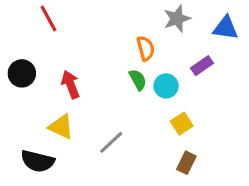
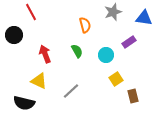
orange semicircle: (146, 48) -> (85, 25), moved
black circle: (22, 73) -> (14, 35), moved
green semicircle: (138, 80) -> (77, 51), moved
brown rectangle: (186, 163) -> (133, 96), moved, turned -40

